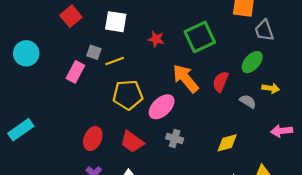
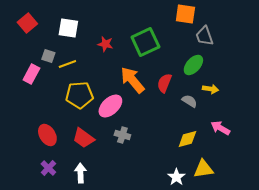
pink arrow: (282, 131) -> (220, 128), turned 36
red ellipse: (93, 138) -> (47, 135), turned -55
yellow diamond: (227, 143) -> (187, 139), moved

